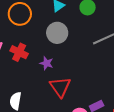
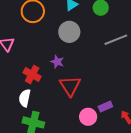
red cross: (19, 52) -> (32, 74), moved

